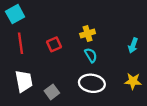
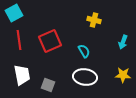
yellow cross: (88, 34) -> (94, 20), moved, turned 32
red square: (54, 44) -> (50, 41), size x1.6
gray square: (52, 92) -> (48, 85), turned -32

